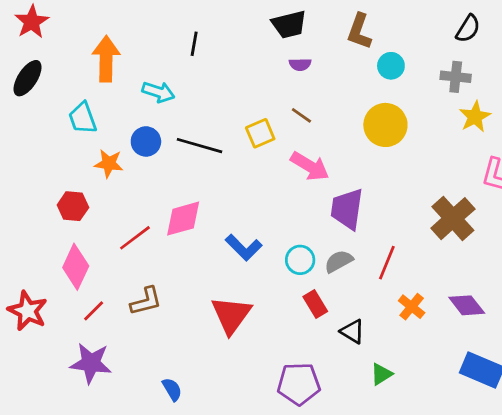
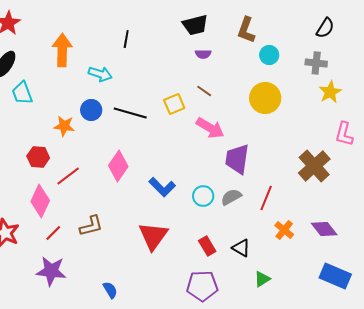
cyan trapezoid: (83, 118) -> (22, 93), moved
pink diamond: (183, 219) -> (118, 166), turned -40
red line: (135, 238) -> (68, 176), moved
red rectangle: (315, 304) -> (207, 246), moved

